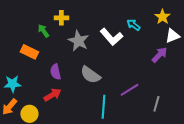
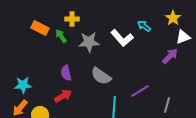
green arrow: (43, 31) -> (61, 36), moved
gray star: (78, 41) -> (89, 42), turned -30
orange rectangle: (29, 52) -> (40, 28), moved

